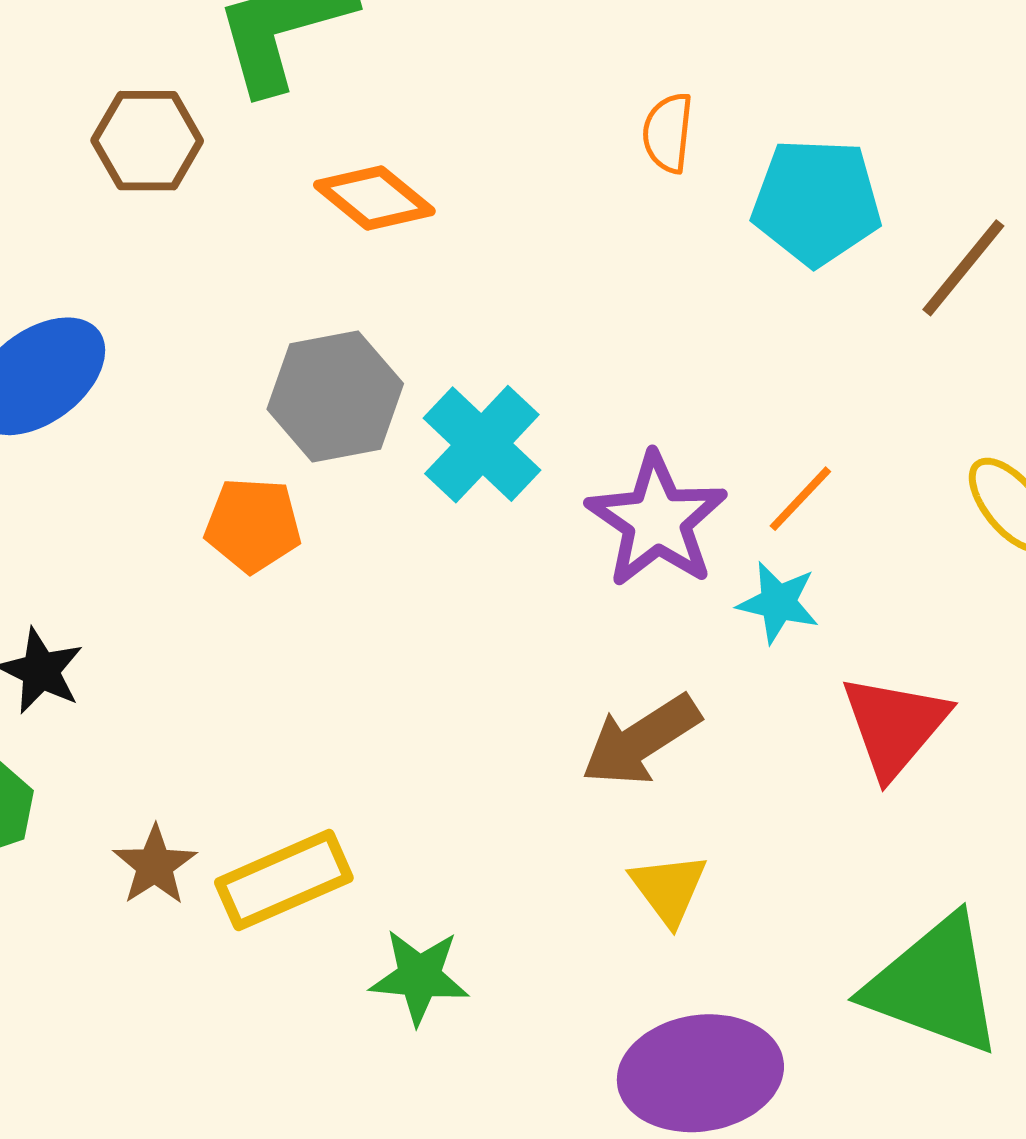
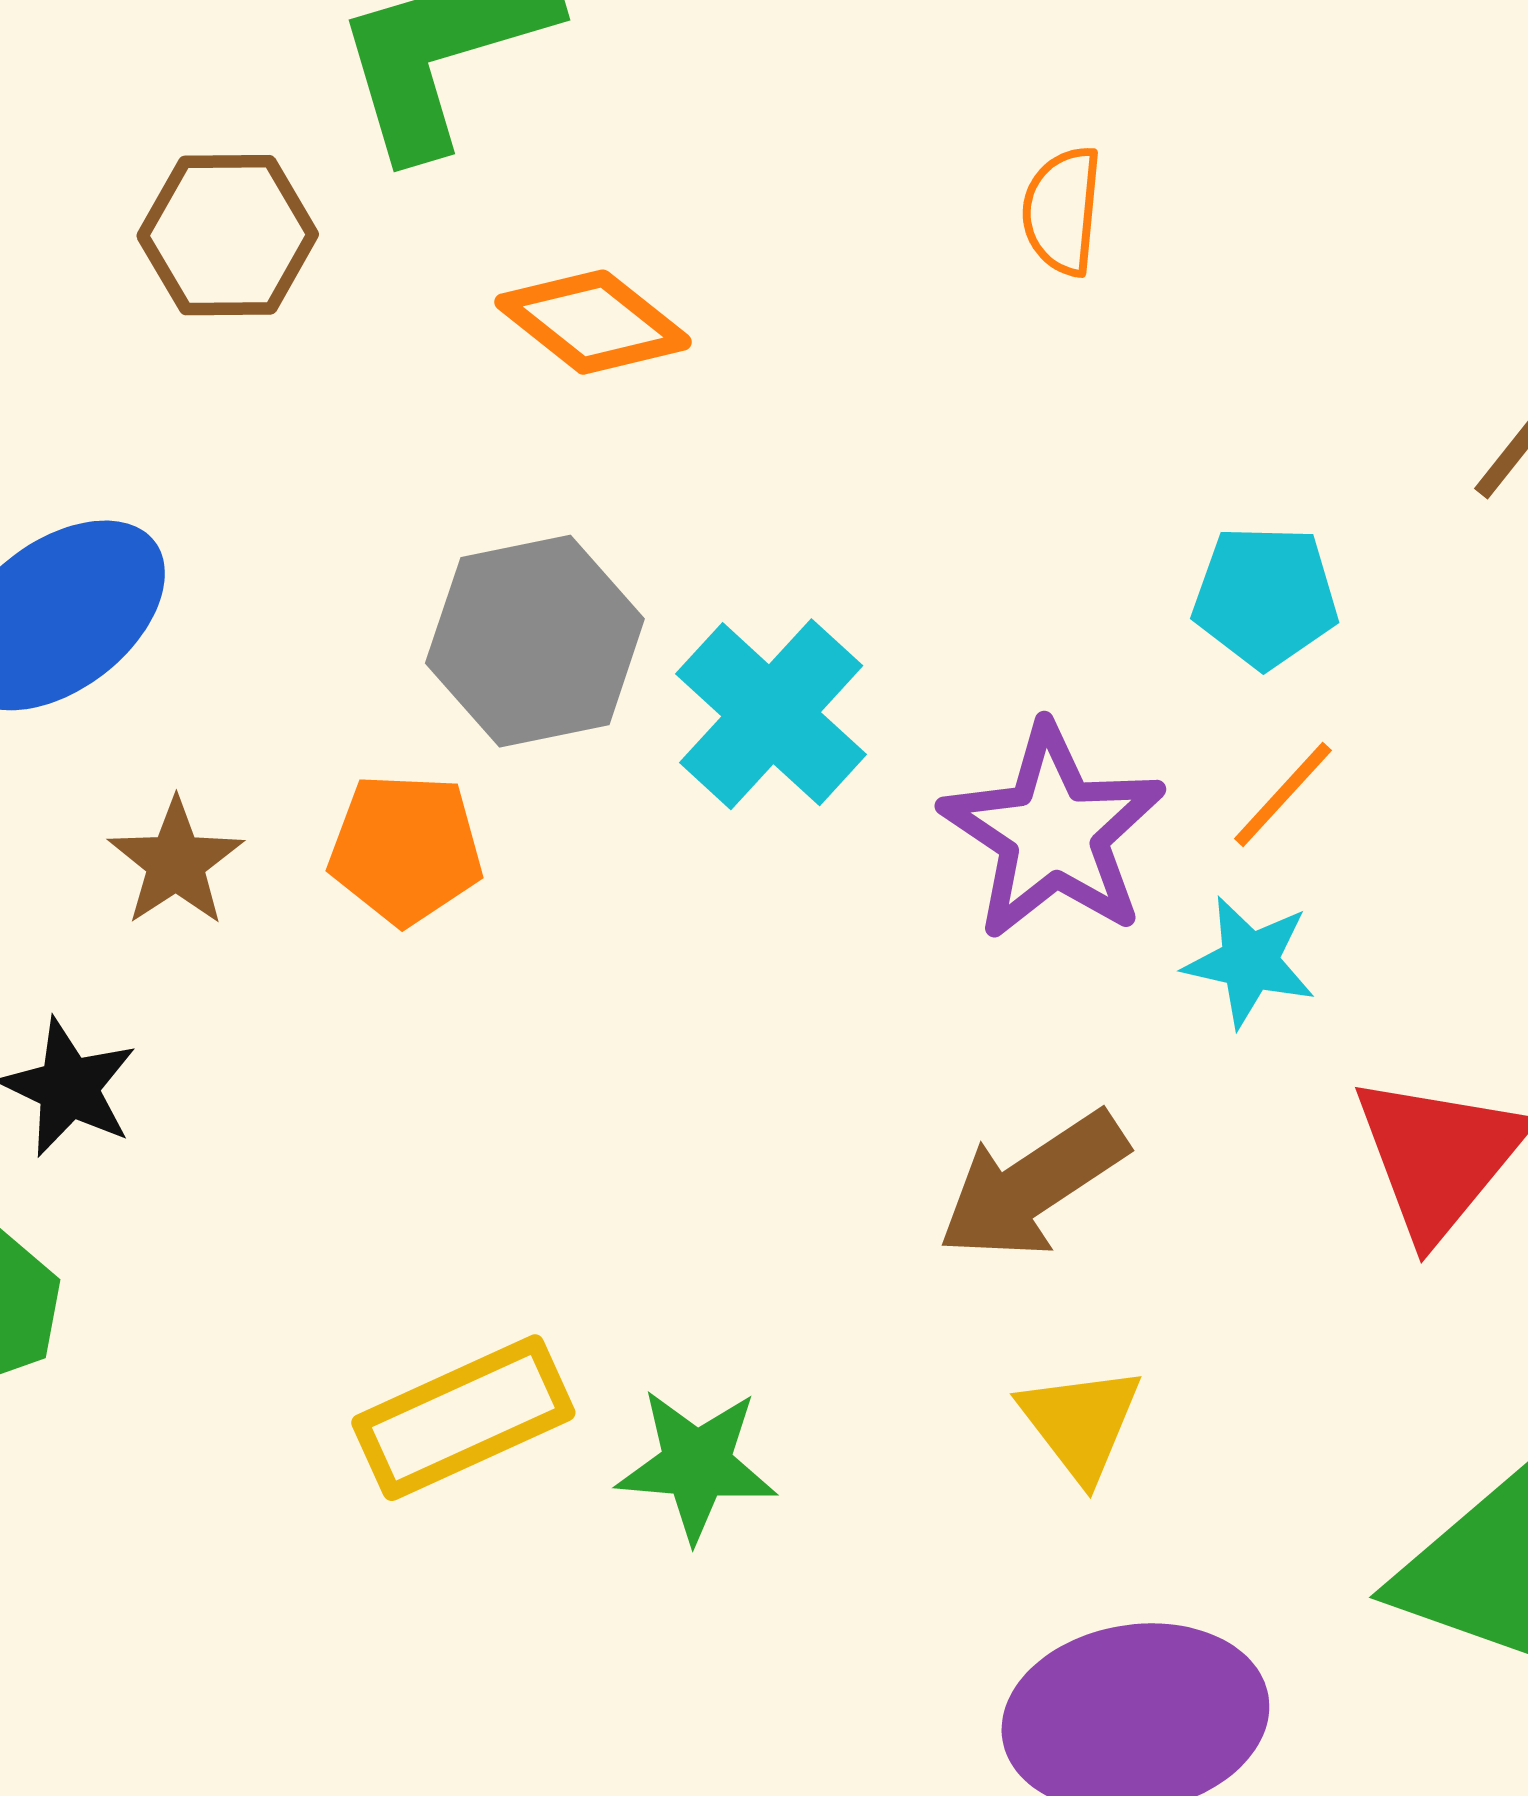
cyan pentagon: (816, 202) -> (1265, 597), moved, size x0.7
brown star: (155, 865) -> (176, 862), moved
green star: (419, 977) -> (697, 1465), moved

